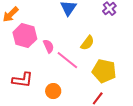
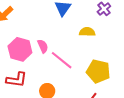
pink hexagon: (25, 36) -> (20, 49), moved
yellow semicircle: (87, 43) -> (87, 32), moved, turned -126

